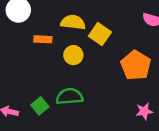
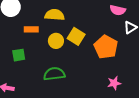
yellow square: (100, 34) -> (76, 36), moved
green square: (40, 106) -> (19, 55), moved, turned 32

